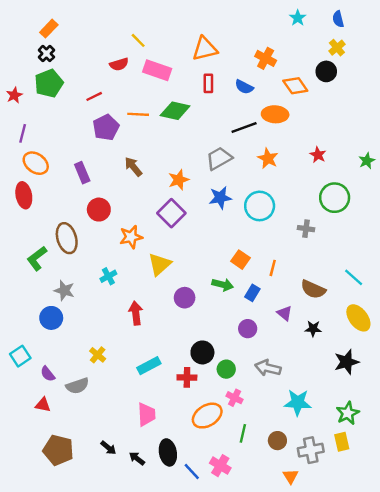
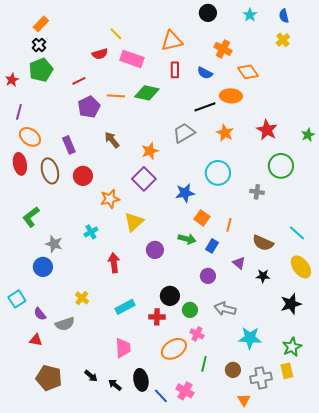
black circle: (326, 71) -> (208, 13), moved
red star: (318, 155) -> (267, 130), size x1.5
blue star: (220, 198) -> (185, 193), moved
brown ellipse: (67, 238) -> (50, 171), moved

